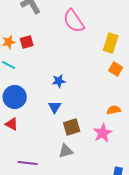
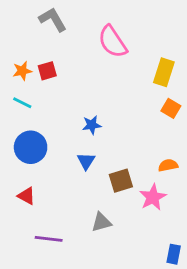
red triangle: (12, 124) -> (26, 196), moved
brown square: (72, 127) -> (121, 181), moved

